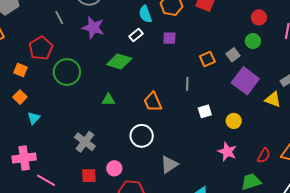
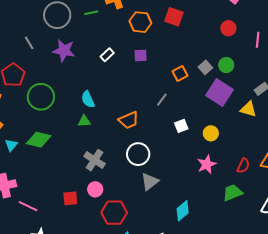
cyan semicircle: (145, 14) -> (88, 99), moved
green circle: (253, 41) -> (226, 65), moved
green diamond: (119, 62) -> (39, 140), moved
gray line: (187, 84) -> (162, 100), turned 40
orange trapezoid: (153, 102) -> (129, 120), turned -85
white circle: (142, 136) -> (138, 154), moved
gray cross: (85, 142) -> (95, 160), moved
pink star: (227, 152) -> (207, 164), turned 30

